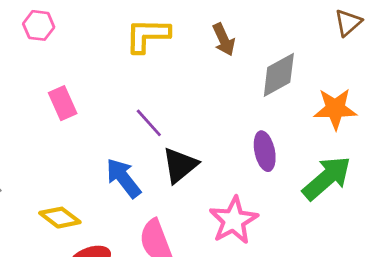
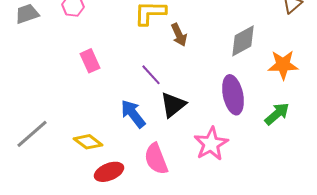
brown arrow: (224, 40) -> (179, 35), moved
purple ellipse: (265, 151) -> (233, 95), size x1.4
green arrow: (327, 178) -> (277, 114), size x0.7

